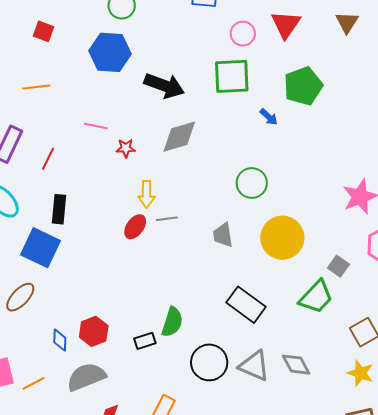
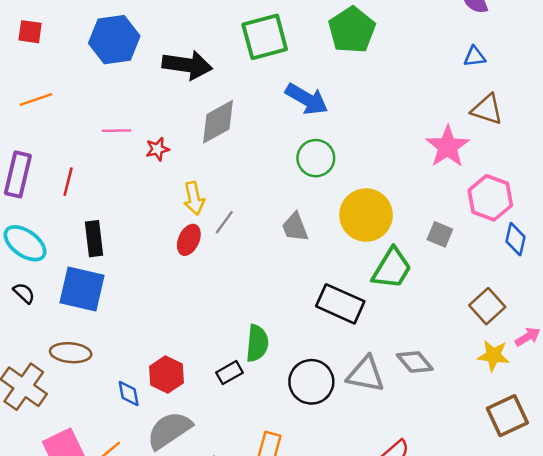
blue arrow: (269, 117) -> (307, 99), moved, size x1.8
gray line: (167, 219) -> (224, 222), turned -35
brown ellipse: (20, 297) -> (71, 353), turned 64
green trapezoid: (316, 297) -> (392, 268), moved

